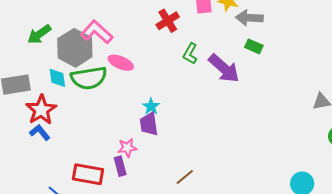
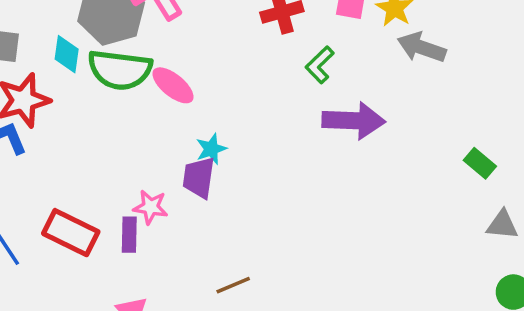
green rectangle: (254, 46) -> (480, 163), moved
green L-shape: (190, 54) -> (320, 65), moved
pink ellipse: (121, 63) -> (173, 85), moved
purple arrow: (224, 68) -> (354, 121), turned -56

